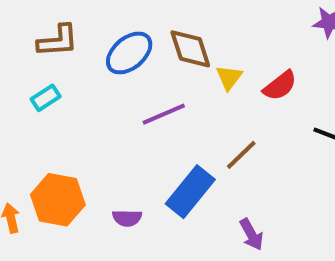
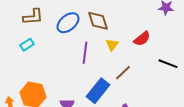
yellow triangle: (229, 77) -> (112, 45), moved
purple line: (164, 114) -> (85, 53), turned -60

